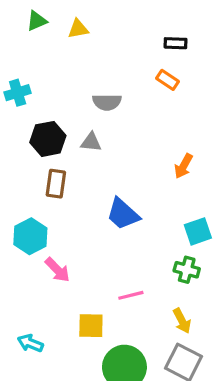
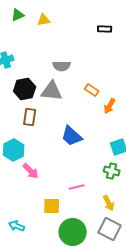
orange rectangle: (168, 80) -> (92, 90), moved
gray triangle: (91, 142) -> (52, 91), size x1.6
cyan arrow: (30, 343) -> (17, 226), moved

